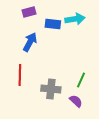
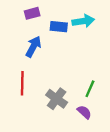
gray cross: (51, 89) -> (57, 99), turned 30

